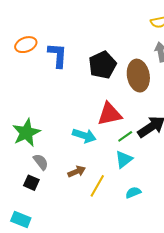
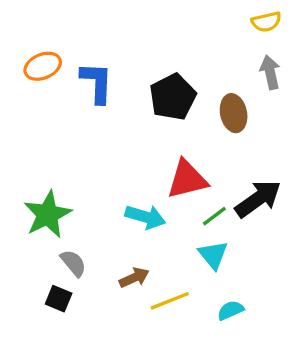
brown ellipse: (138, 76) -> (234, 113), size x0.7
cyan triangle: (124, 159) -> (213, 255), turned -30
yellow line: (97, 186) -> (170, 301), turned 40

